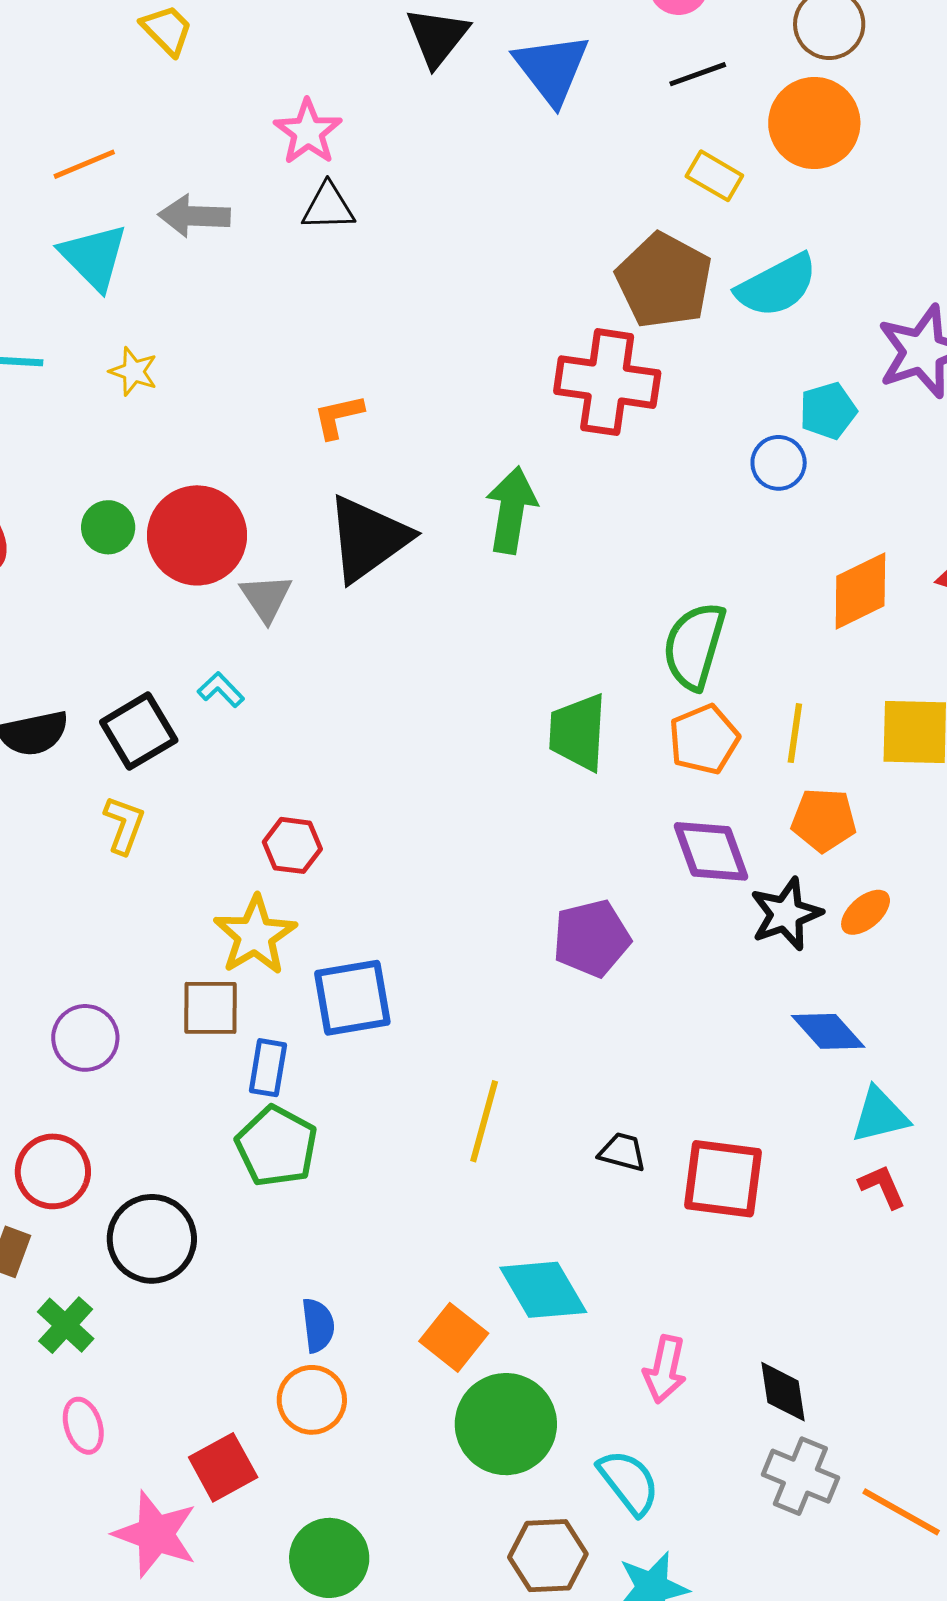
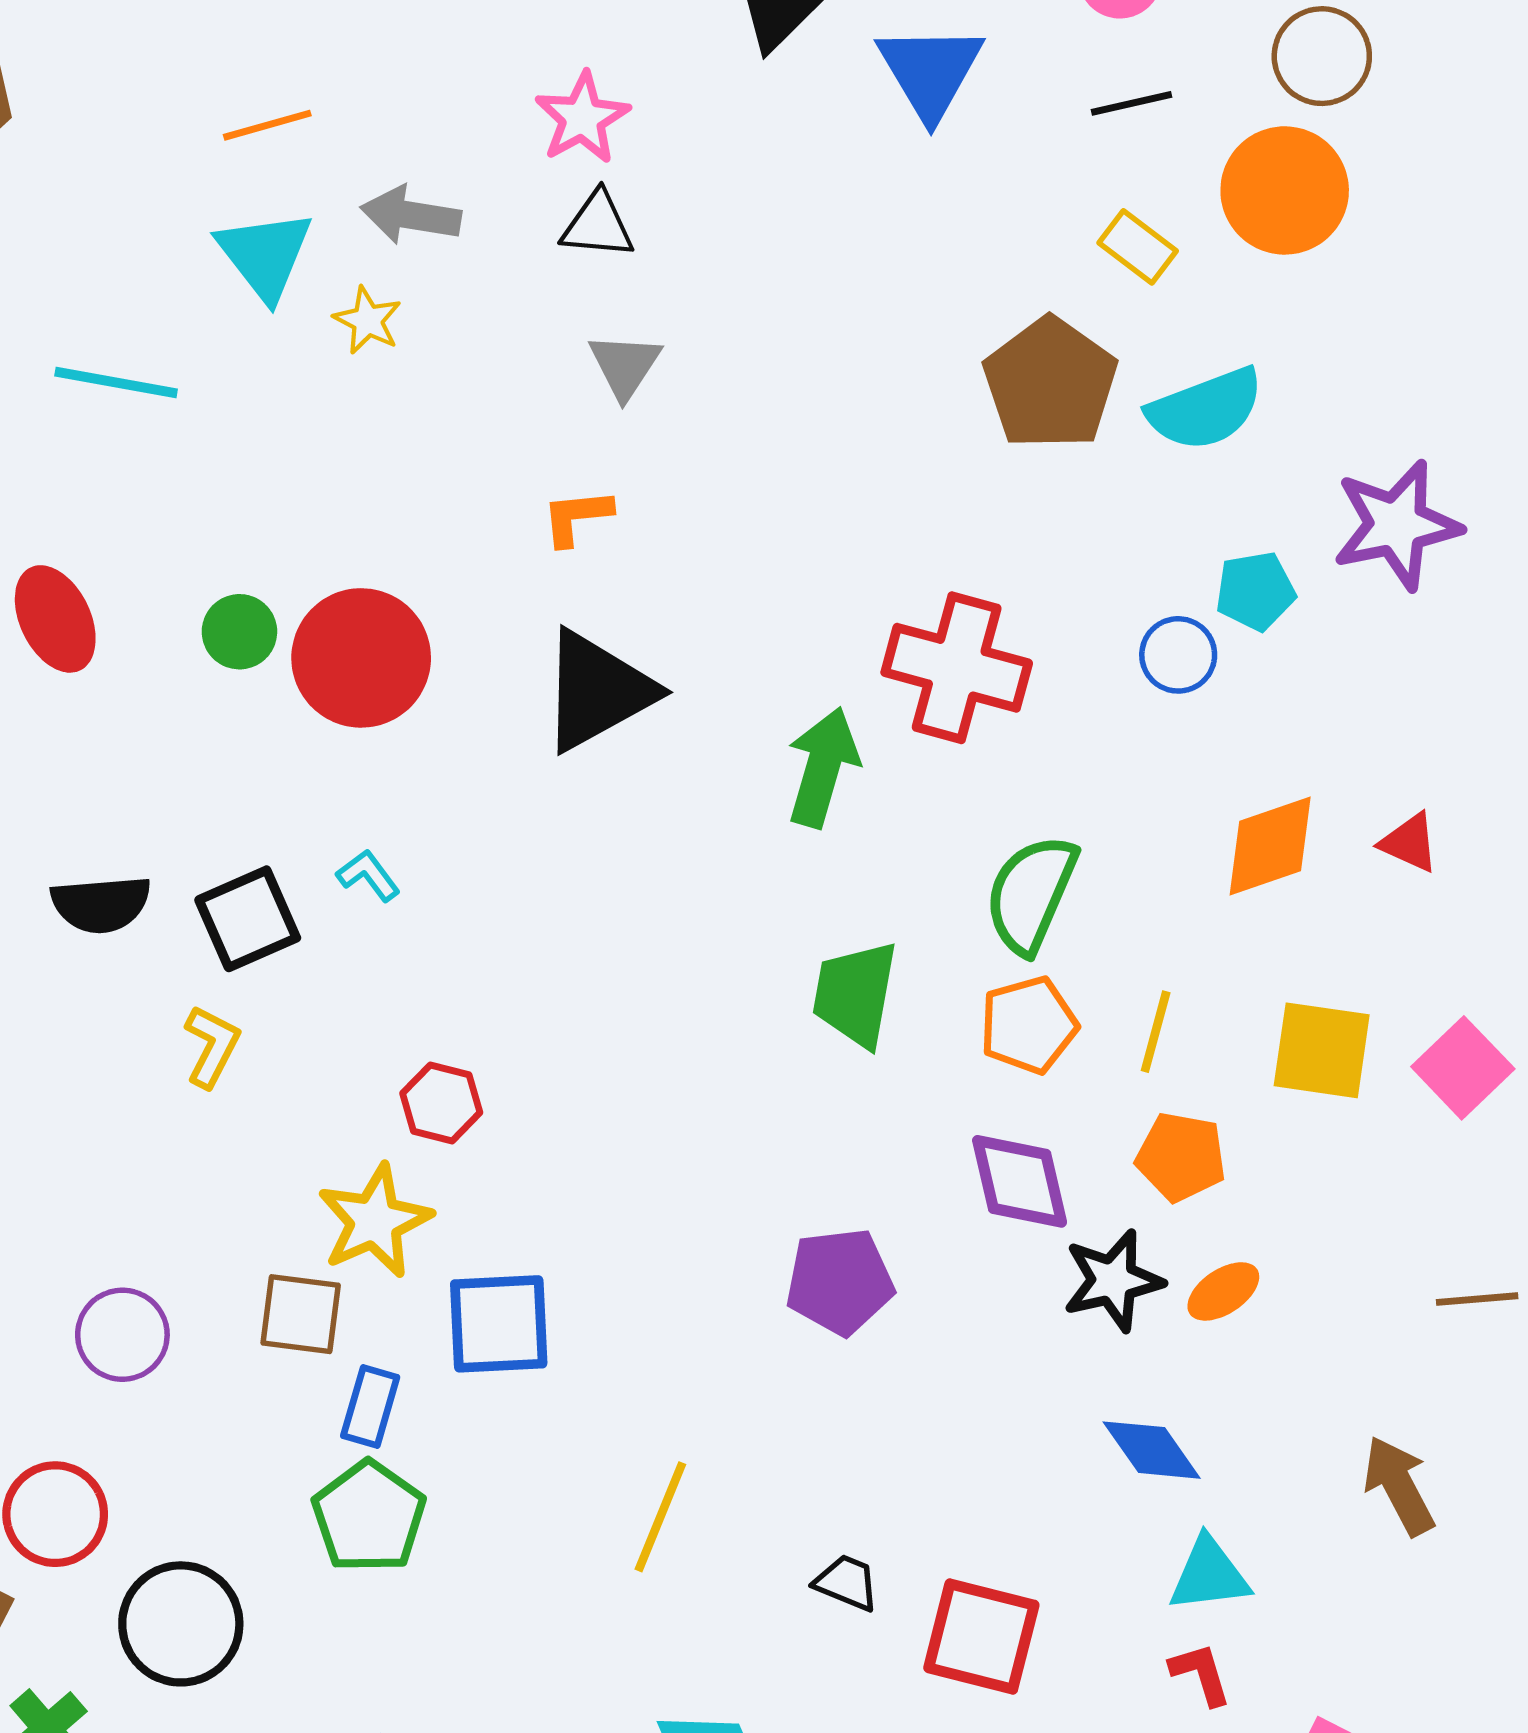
yellow star: (133, 371) -> (368, 320), moved
red cross: (607, 382) -> (957, 668), moved
green arrow: (511, 510) -> (823, 767), moved
gray triangle: (266, 598) -> (625, 366), moved

